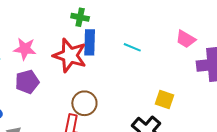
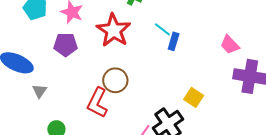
blue rectangle: (90, 42) -> (174, 41), moved, size x0.7
cyan line: (132, 47) -> (162, 29), moved

